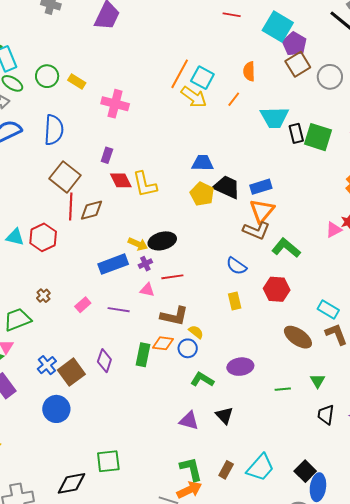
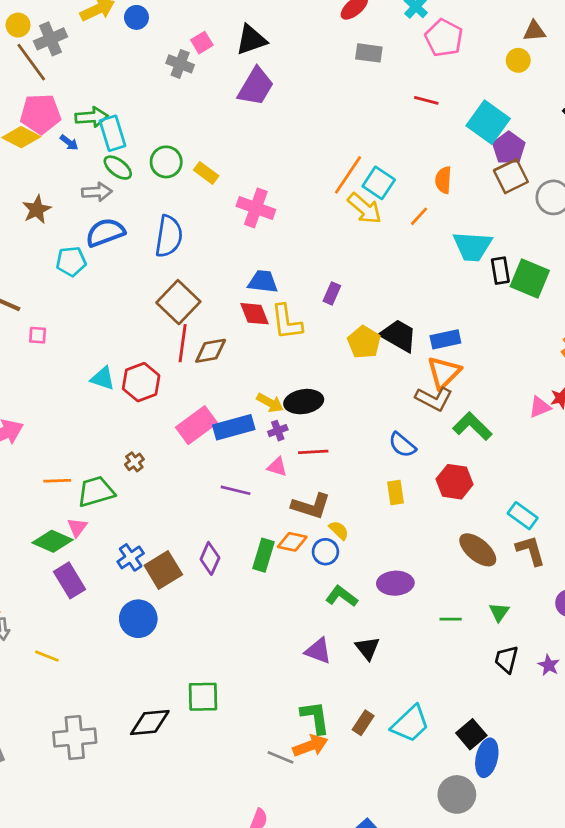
purple rectangle: (107, 155) -> (332, 293), moved
blue trapezoid: (203, 163) -> (263, 282), moved
pink rectangle: (83, 305) -> (196, 425), moved, size x1.8

